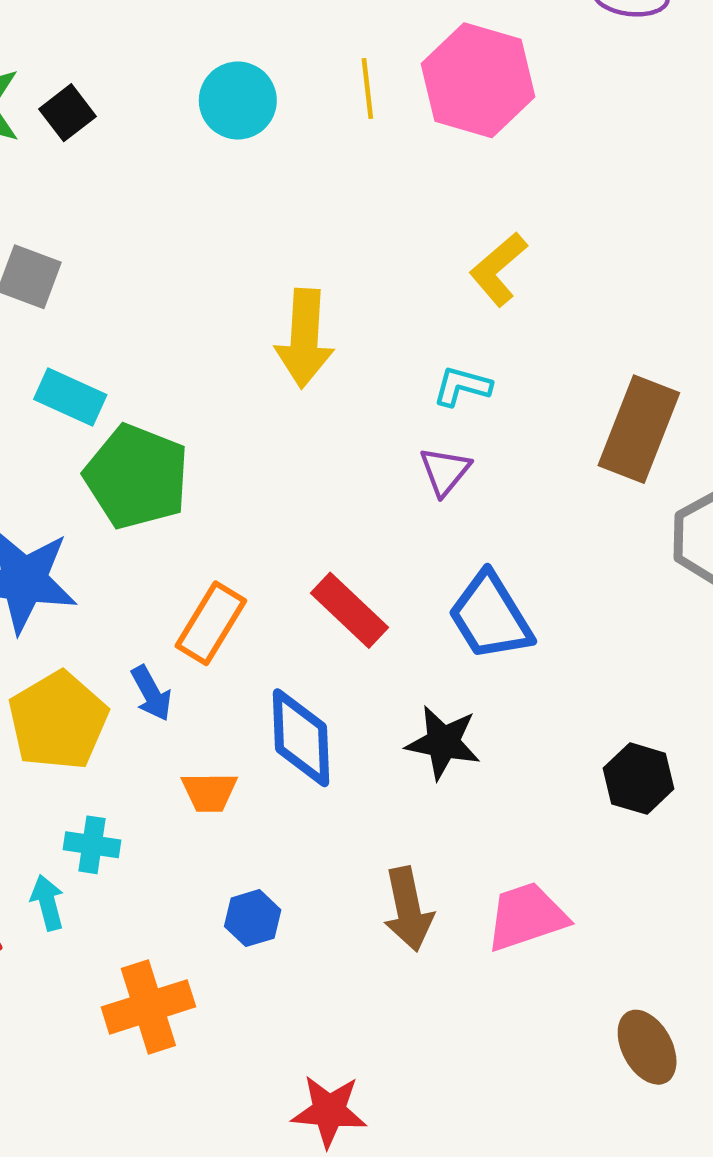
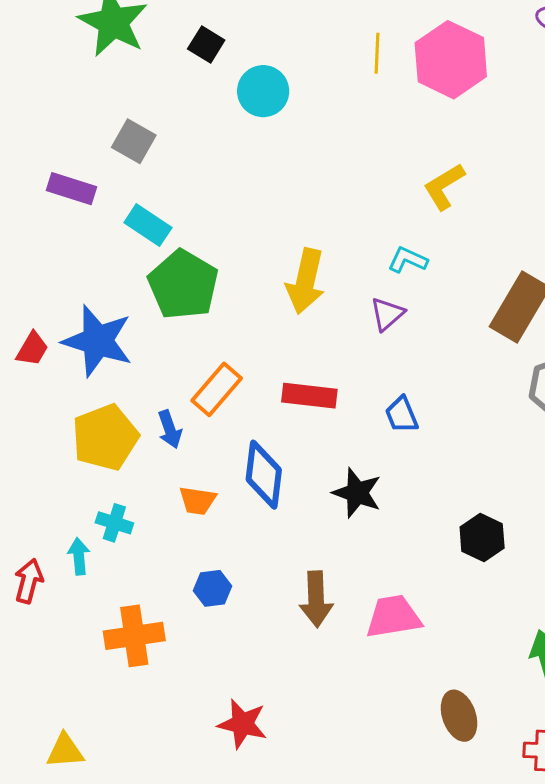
cyan circle: (238, 100) -> (263, 91), moved
black square: (68, 113) -> (206, 45), moved, turned -30
yellow arrow: (304, 338) -> (306, 281), moved
red rectangle: (349, 610) -> (309, 396), turned -46
blue trapezoid: (490, 616) -> (402, 415), size x0.6

